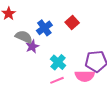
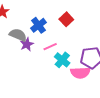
cyan cross: (58, 62) -> (62, 60), moved
pink line: (57, 80) -> (50, 47), moved

